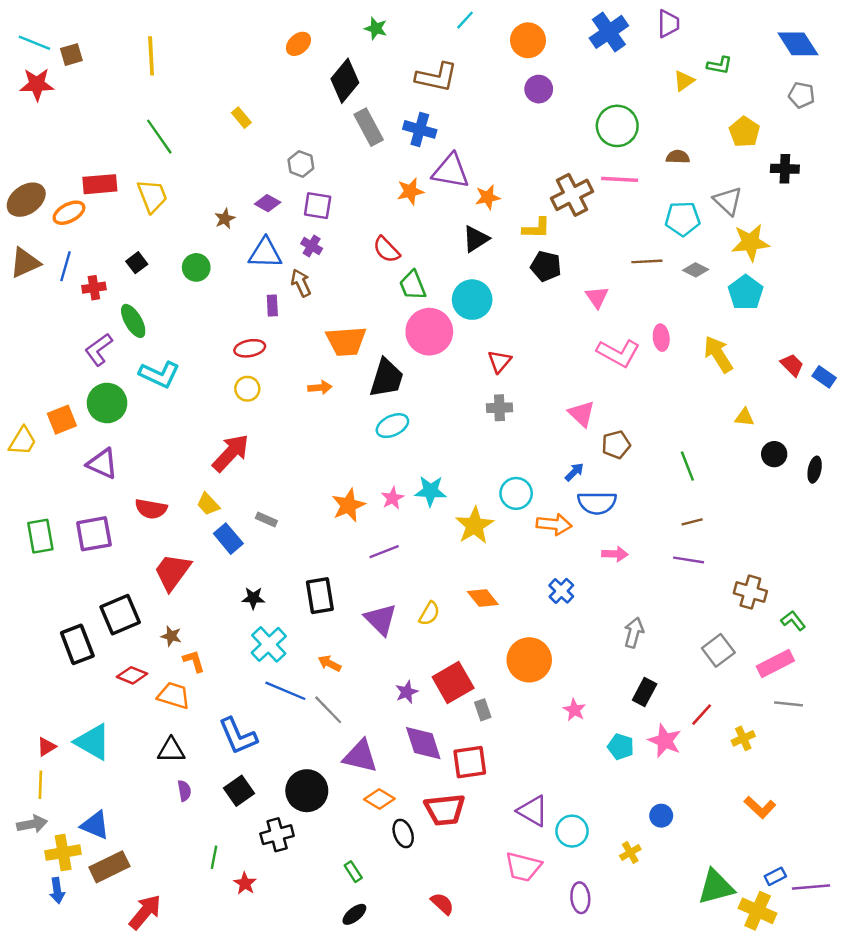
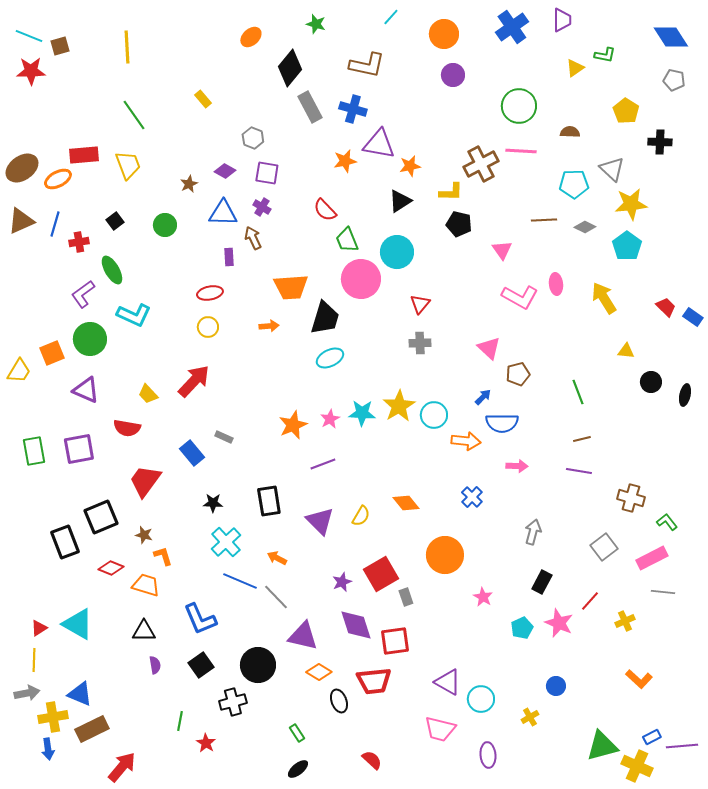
yellow trapezoid: (208, 504) -> (148, 394), moved
yellow star: (474, 525) -> (399, 406), moved
cyan pentagon: (621, 747) -> (522, 628), turned 30

